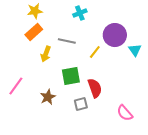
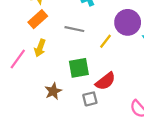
yellow arrow: (46, 54) -> (40, 48), moved
pink line: (16, 86) -> (18, 59), moved
red semicircle: (95, 88) -> (105, 81), turned 72

